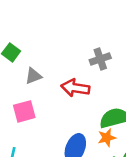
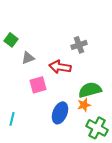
pink square: (24, 111) -> (38, 85), moved

